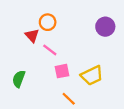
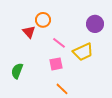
pink line: (50, 50) -> (59, 43), moved
yellow trapezoid: (92, 75) -> (83, 52), moved

